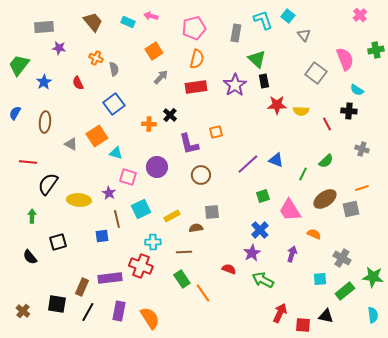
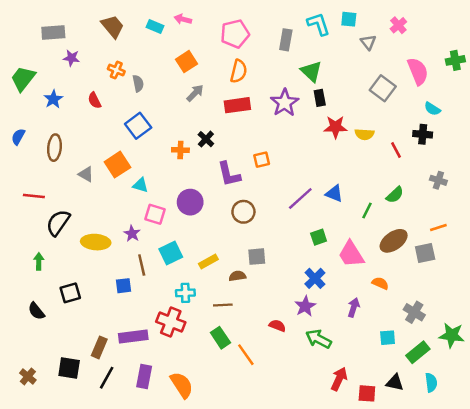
pink cross: (360, 15) -> (398, 25), moved
cyan square: (288, 16) -> (349, 19), turned -32
cyan semicircle: (373, 315) -> (431, 383), moved

